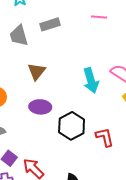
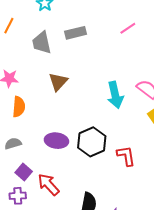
pink line: (99, 17) -> (128, 28), turned -42
purple ellipse: (40, 107) -> (56, 141), moved

